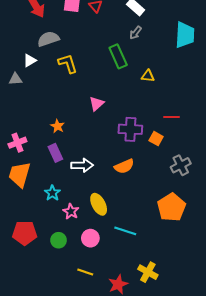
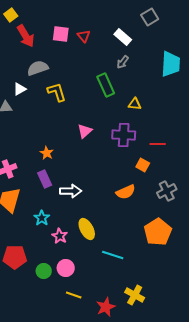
purple cross: (130, 129) -> (124, 135), moved
orange semicircle: (124, 166) -> (126, 192), moved
pink circle: (90, 238) -> (66, 268), moved
green circle: (59, 240) -> (44, 271), moved

